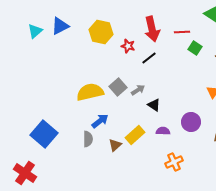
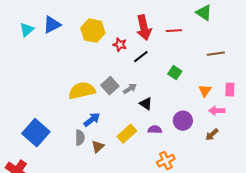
green square: (195, 48) -> (175, 73), moved
brown triangle: (115, 145) -> (98, 147), moved

